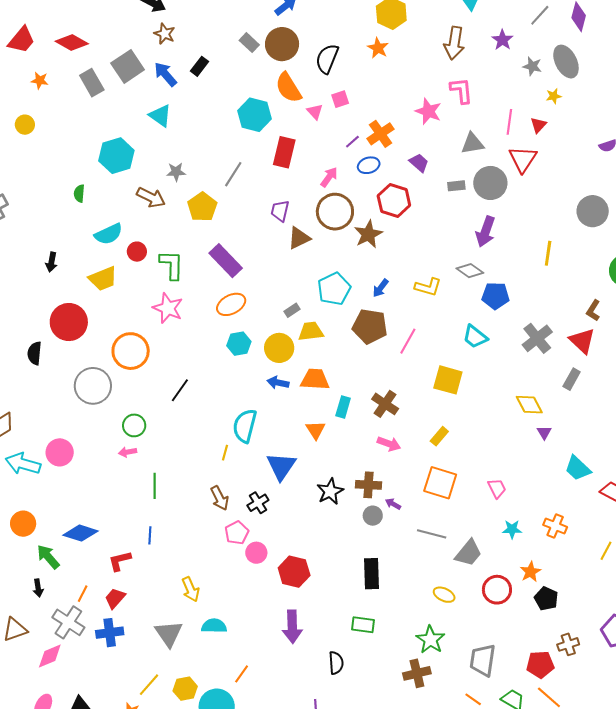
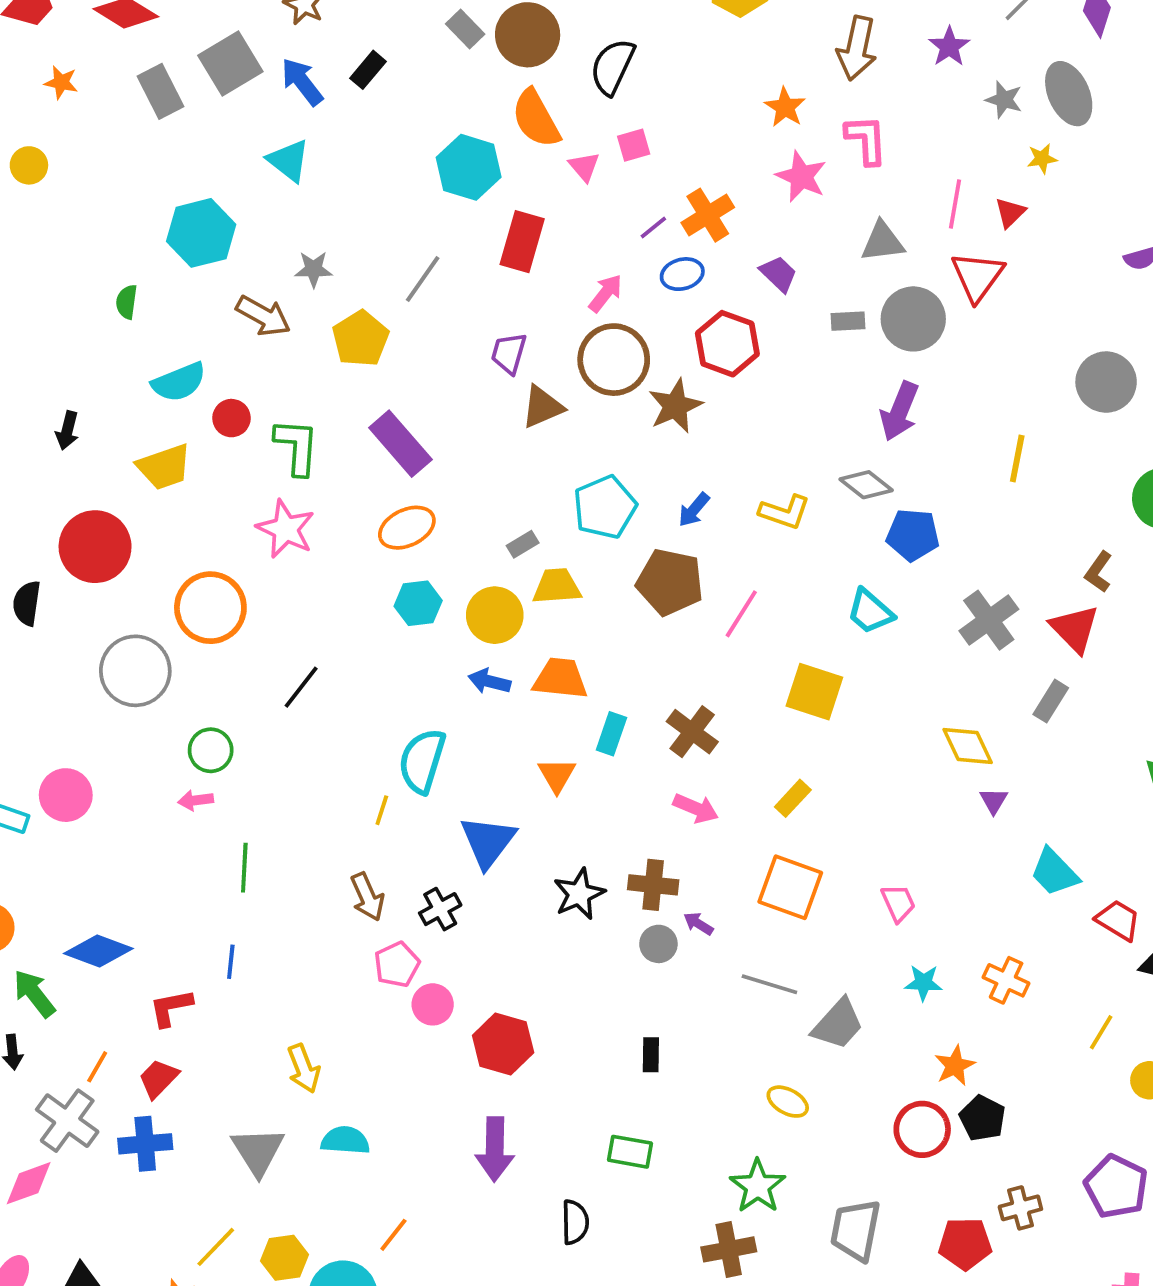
orange star: (378, 48) -> (785, 107), moved
black rectangle: (371, 574) -> (651, 1055), size x0.6
red circle: (497, 590) -> (922, 1129), moved

